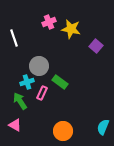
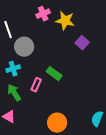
purple square: (96, 46) -> (82, 43), moved
gray circle: (39, 66) -> (24, 47), moved
cyan cross: (27, 82) -> (13, 69), moved

